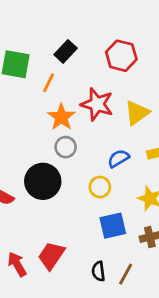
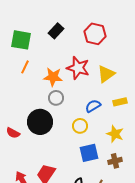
orange line: (48, 83) -> (25, 67), moved
orange star: (61, 117) -> (53, 77), turned -30

